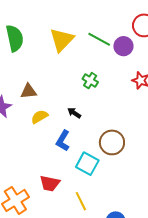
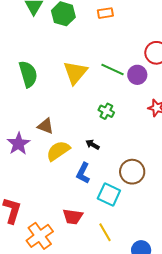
brown triangle: (28, 91) -> (45, 126), turned 30
yellow semicircle: (40, 117) -> (58, 151), size x1.4

